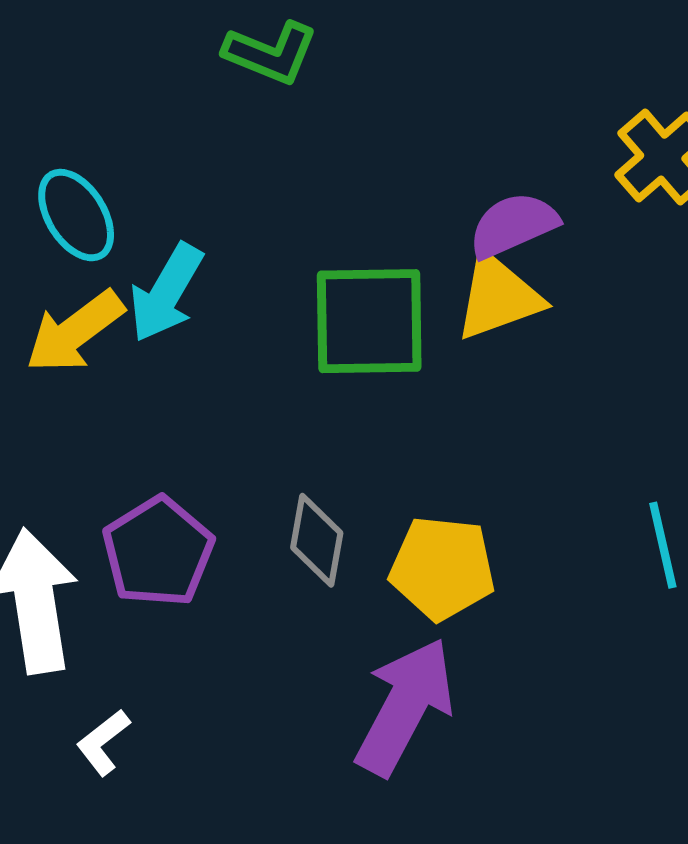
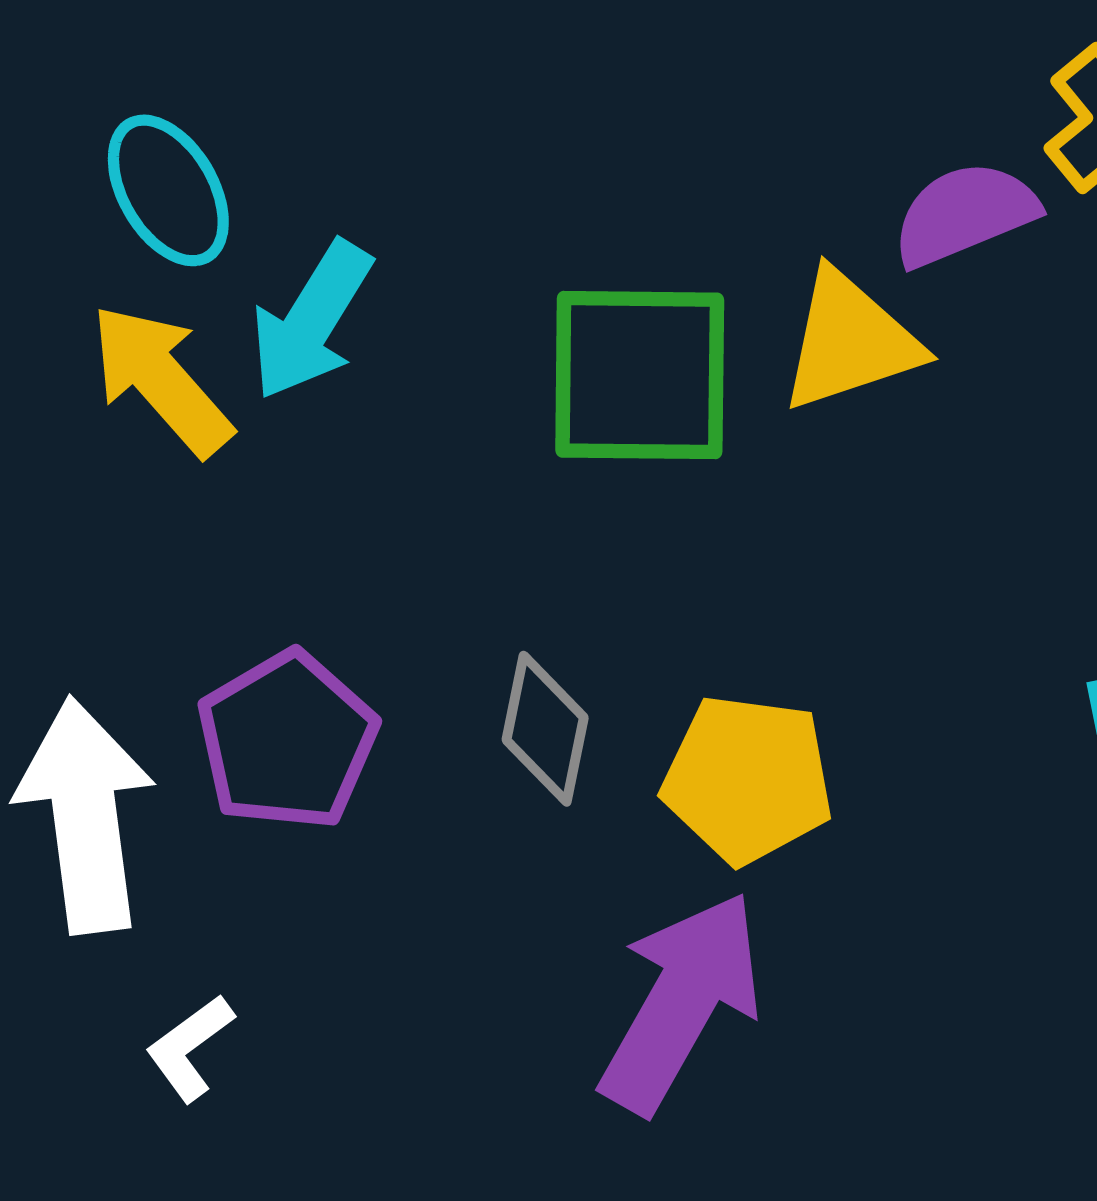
purple semicircle: (513, 225) -> (965, 214), moved
yellow arrow: (75, 332) -> (161, 380), turned 84

